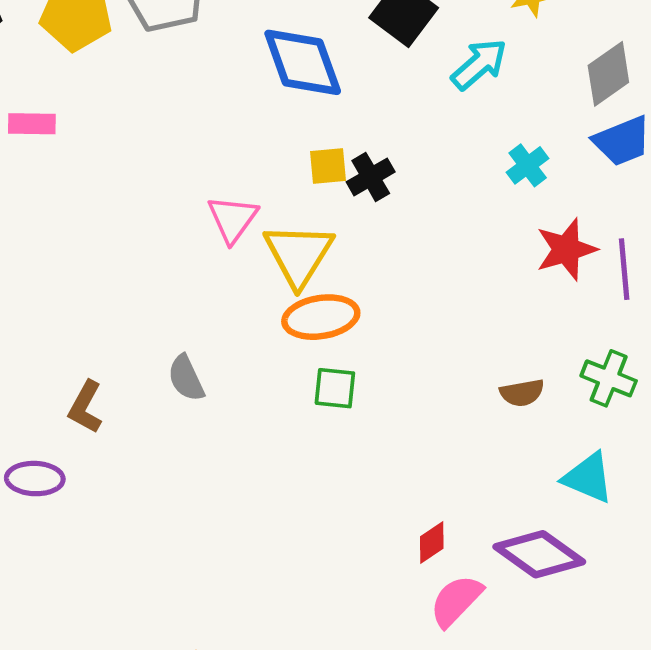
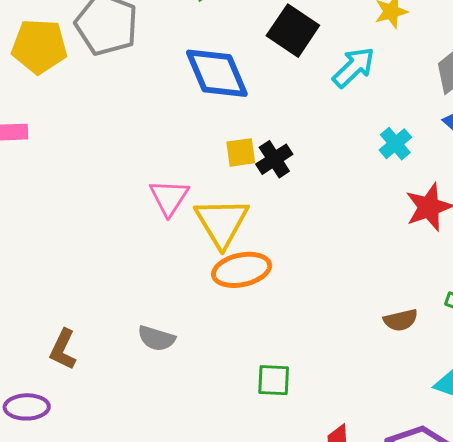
gray semicircle: (186, 378) -> (156, 338), moved, turned -45
green square: (335, 388) -> (274, 380), moved

